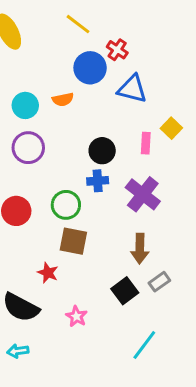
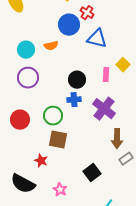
brown arrow: (140, 249) -> (117, 139), moved
gray rectangle: (159, 282) -> (126, 159), moved

